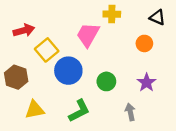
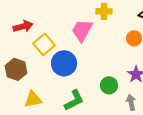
green circle: (106, 81) -> (109, 85), moved
gray arrow: (130, 112) -> (131, 102), moved

